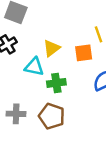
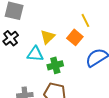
orange square: (84, 53) -> (75, 37), turned -35

